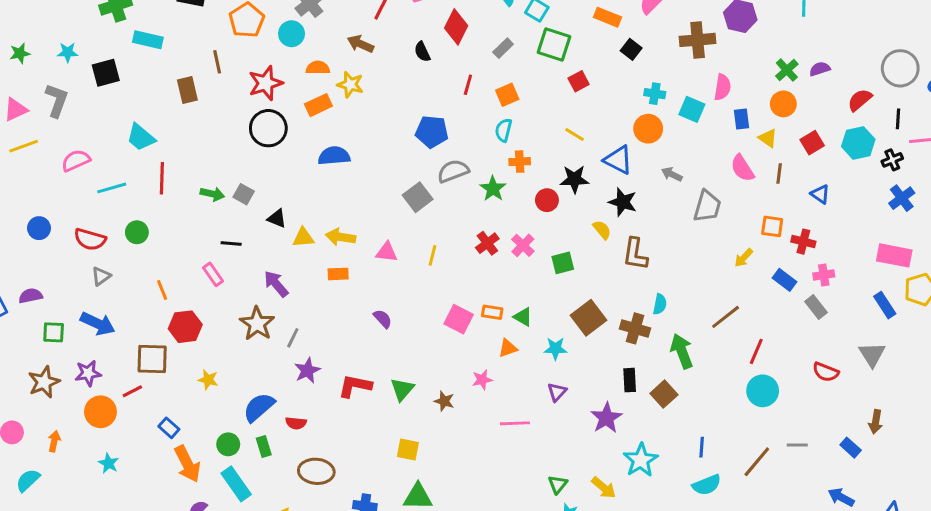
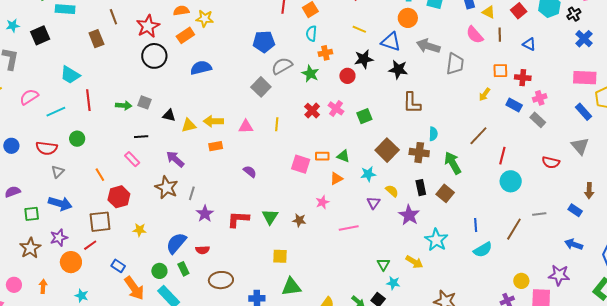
gray arrow: (672, 174) -> (428, 46), size x1.6
yellow semicircle: (602, 230) -> (392, 191), moved

